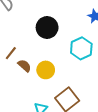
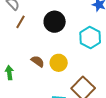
brown line: (11, 53) -> (21, 22), moved

